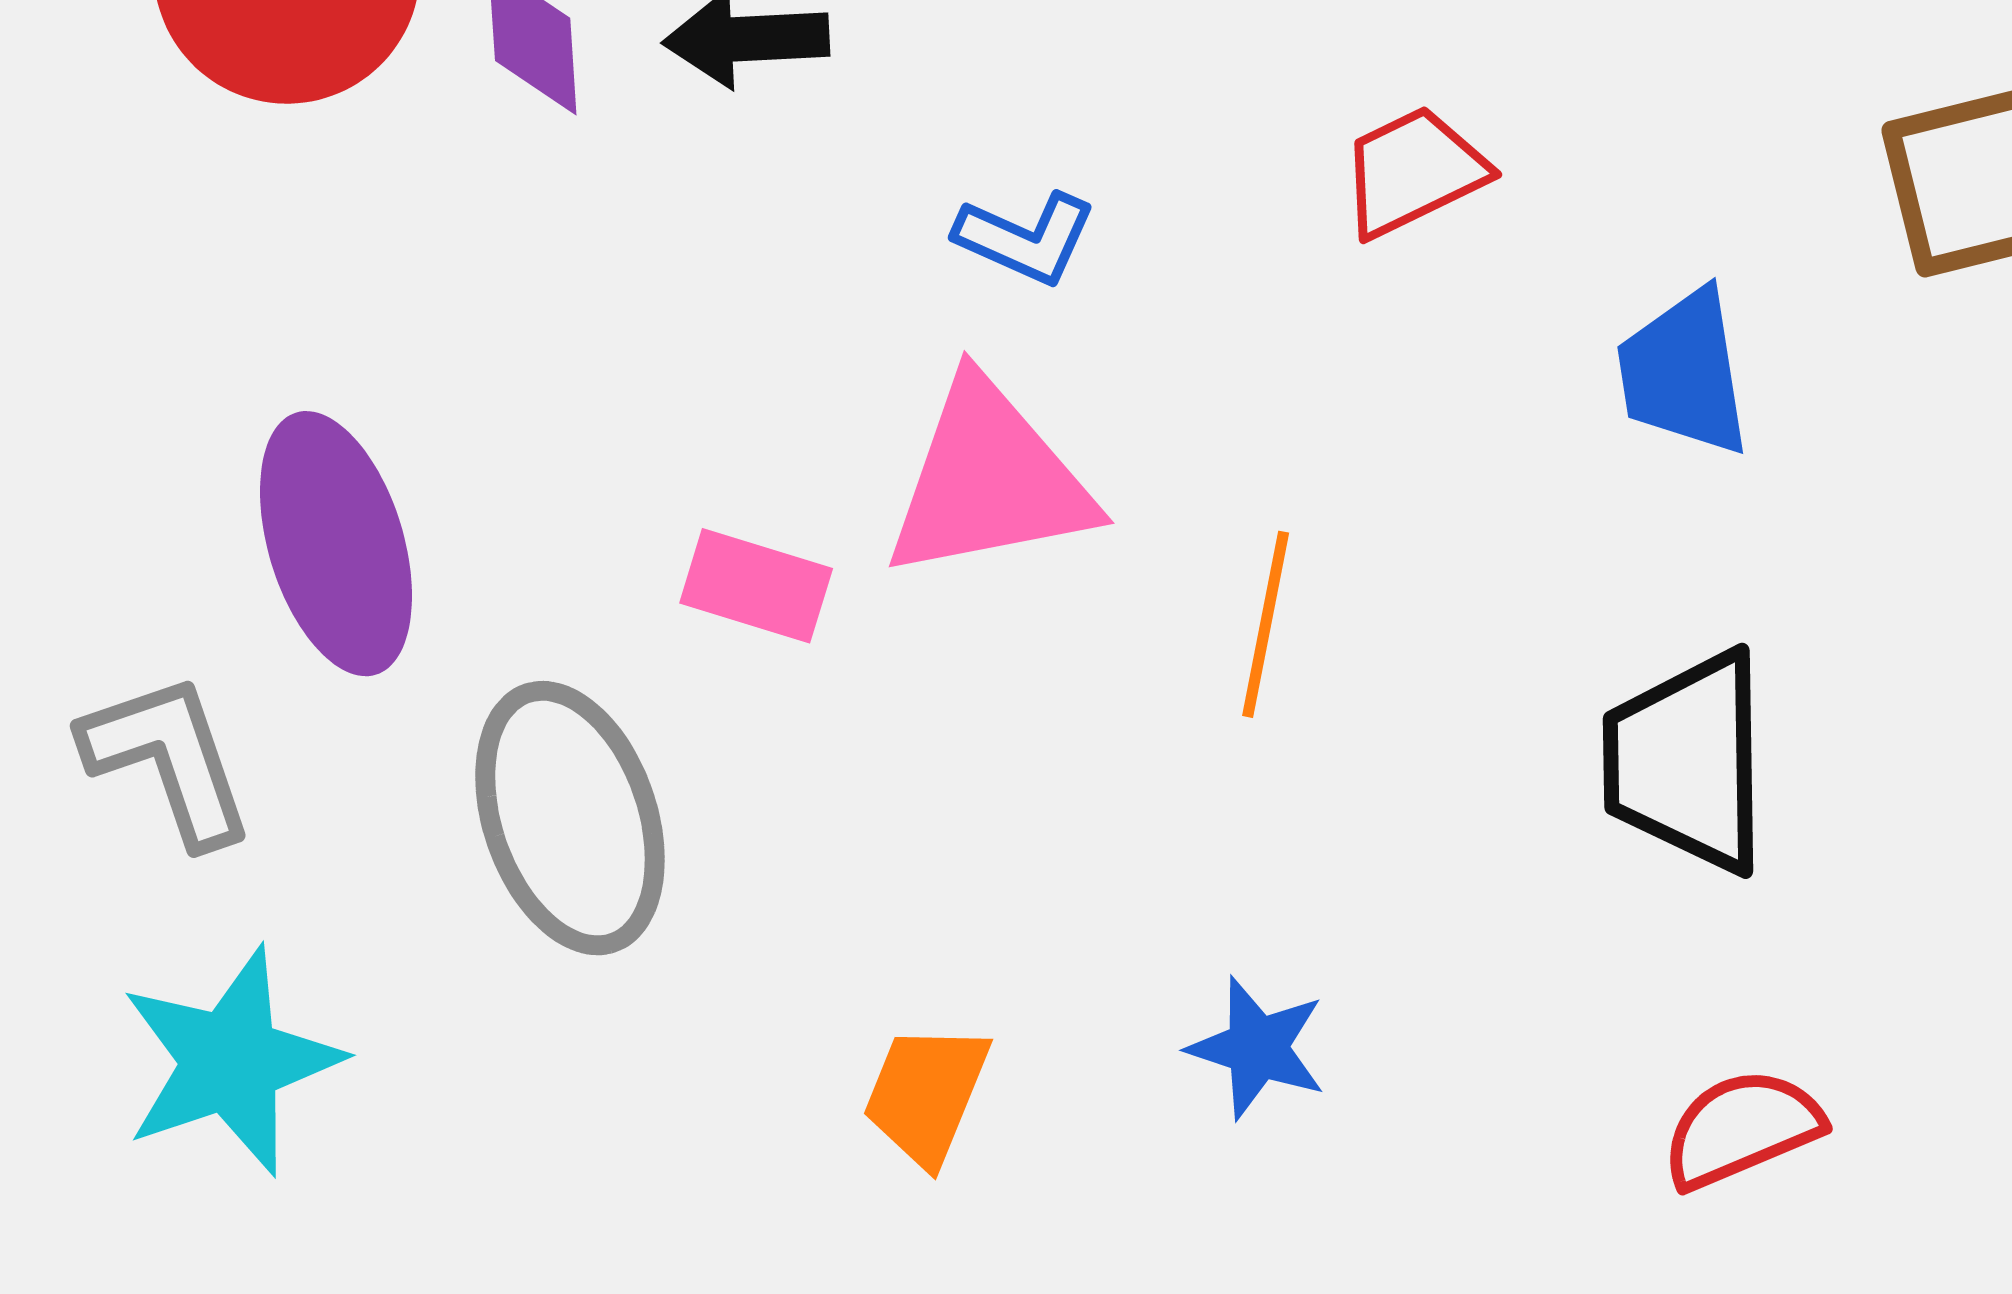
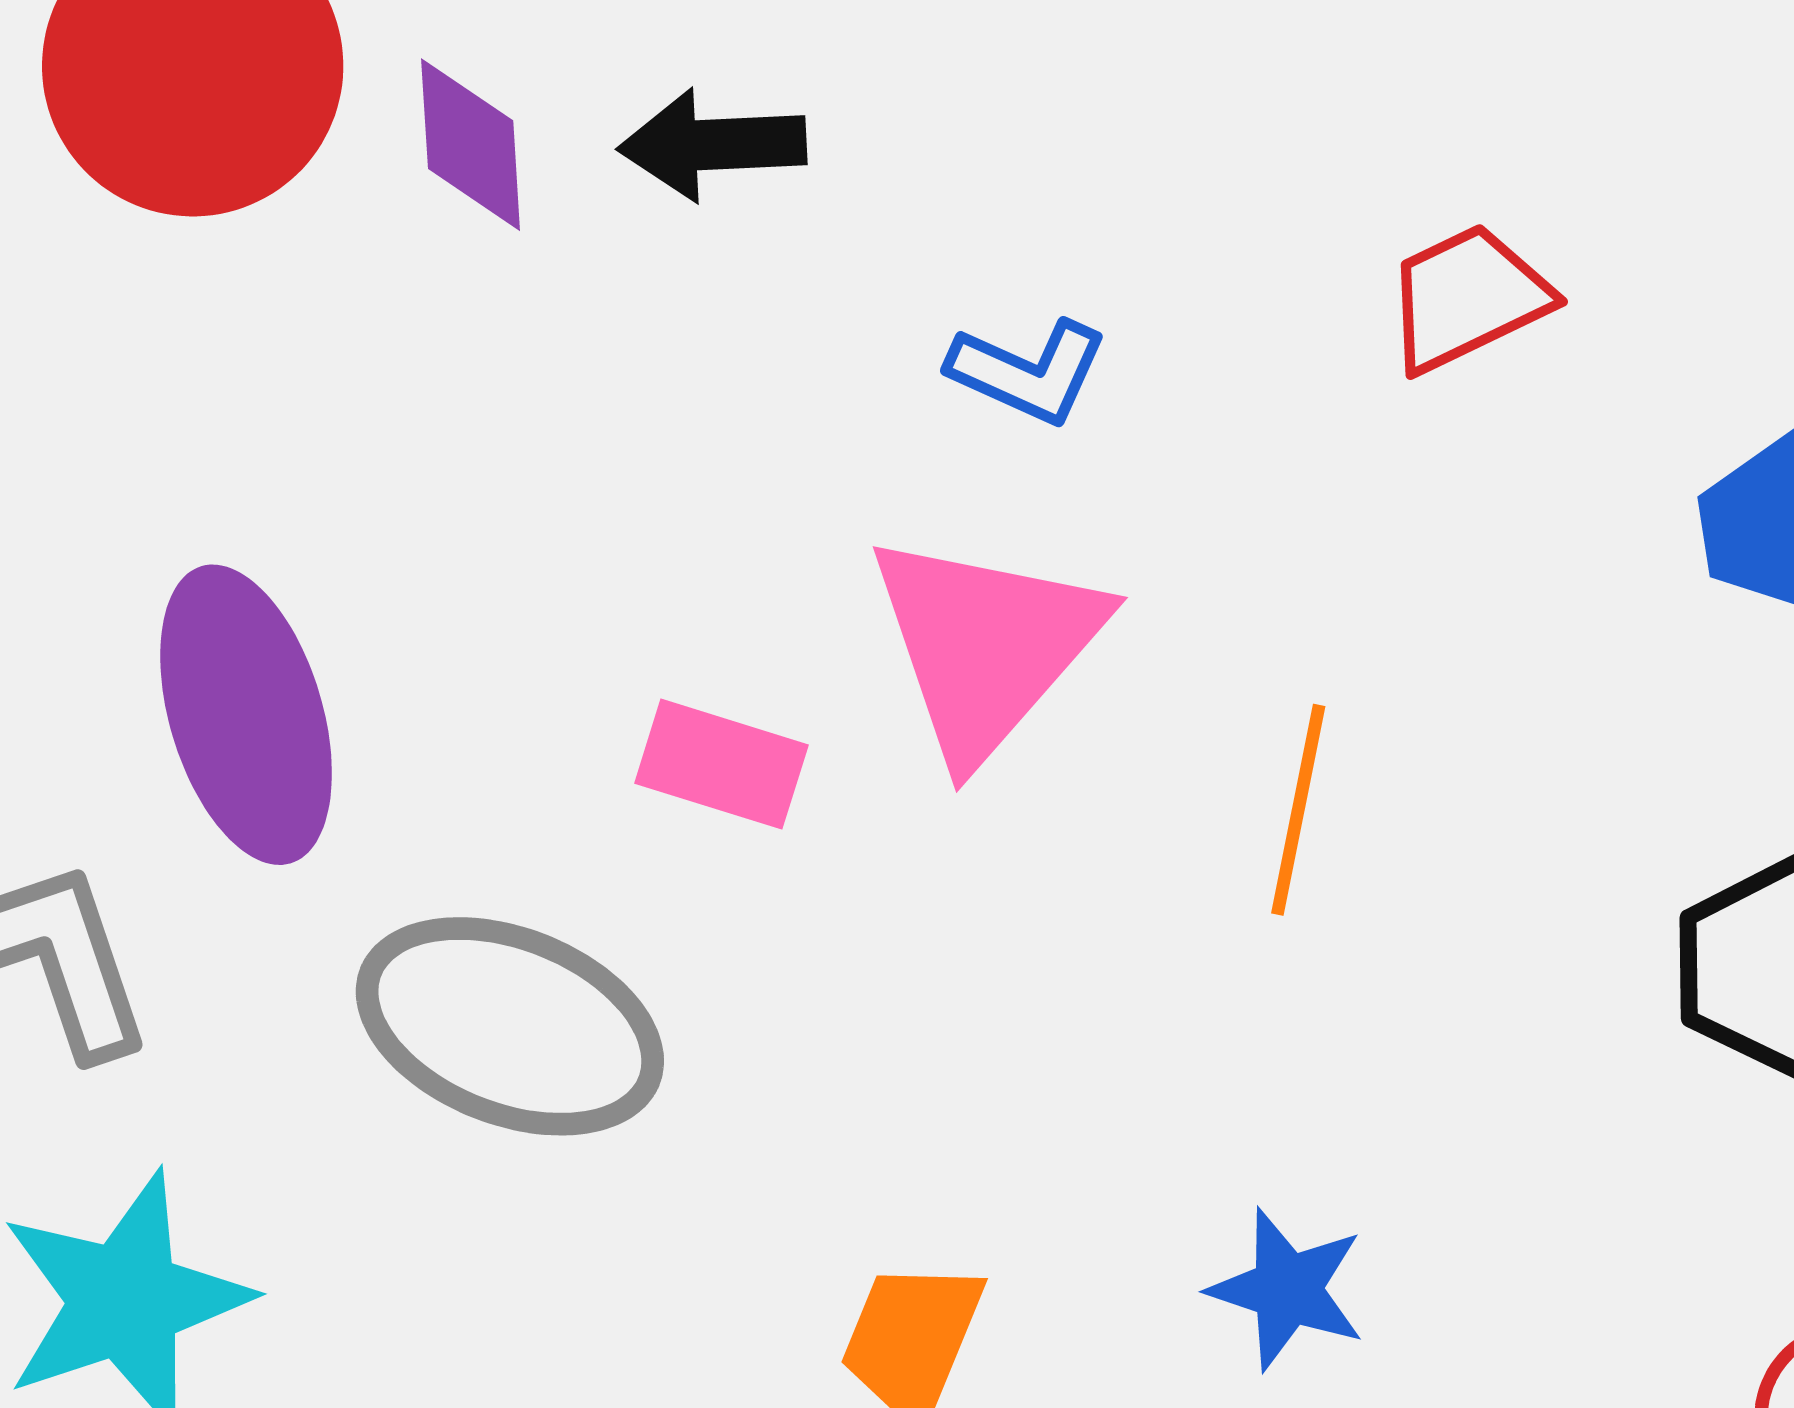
pink triangle: (989, 480) -> (986, 645), turned -38
gray ellipse: (570, 818) -> (510, 1026), turned -50

